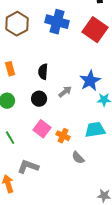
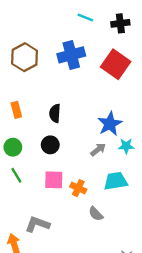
blue cross: (57, 22) -> (71, 55), turned -30
gray arrow: (65, 92) -> (98, 150), moved
pink square: (42, 129) -> (54, 180), turned -36
green line: (10, 138) -> (16, 175), moved

